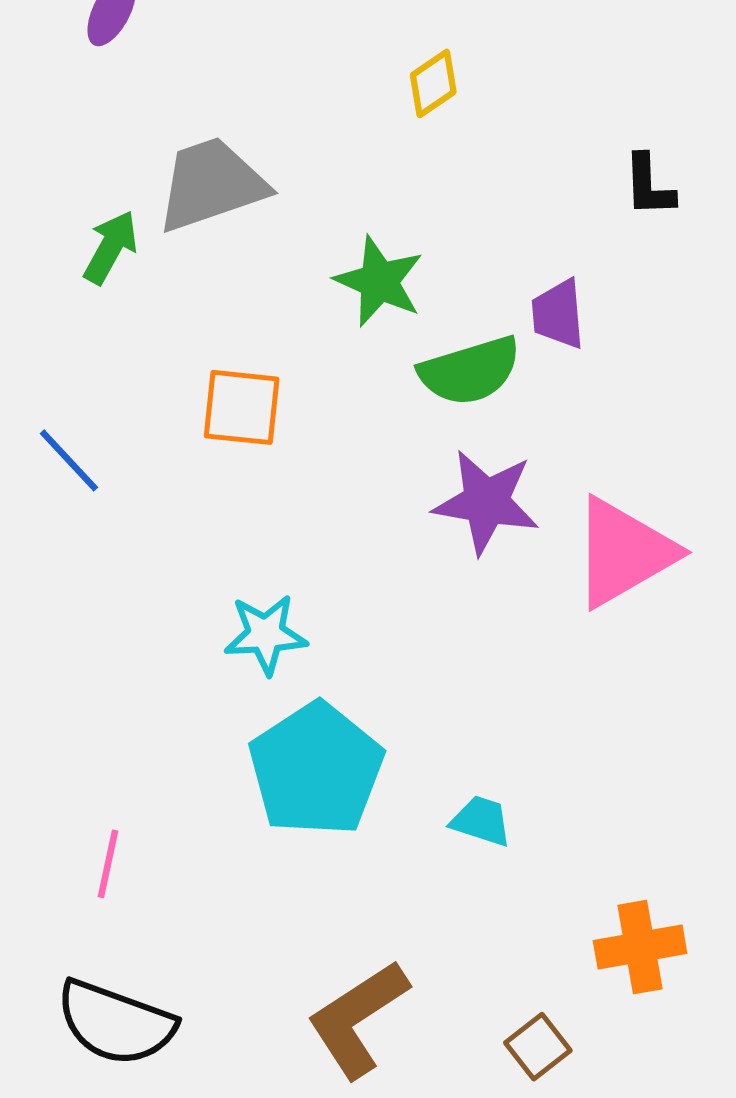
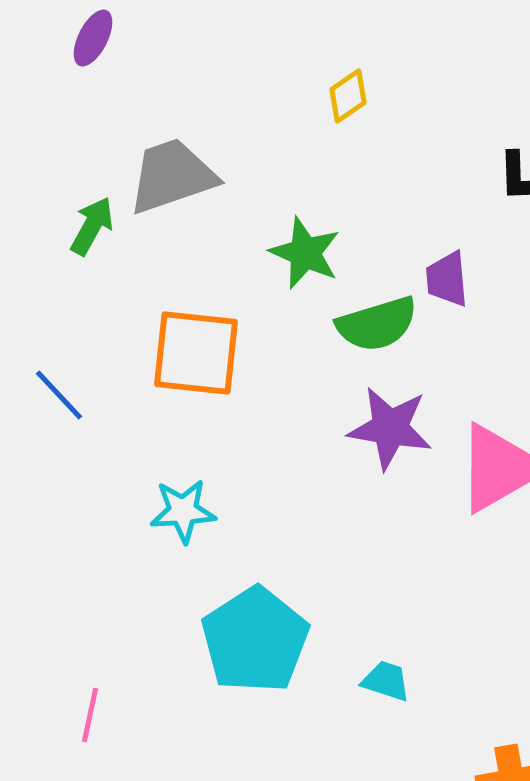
orange square: (242, 407) -> (196, 353), size x1.4
cyan star: (266, 634) -> (183, 511), moved

